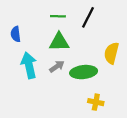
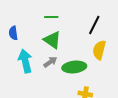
black line: (88, 17) -> (94, 25), moved
green triangle: (59, 42) -> (52, 40), turned 36

